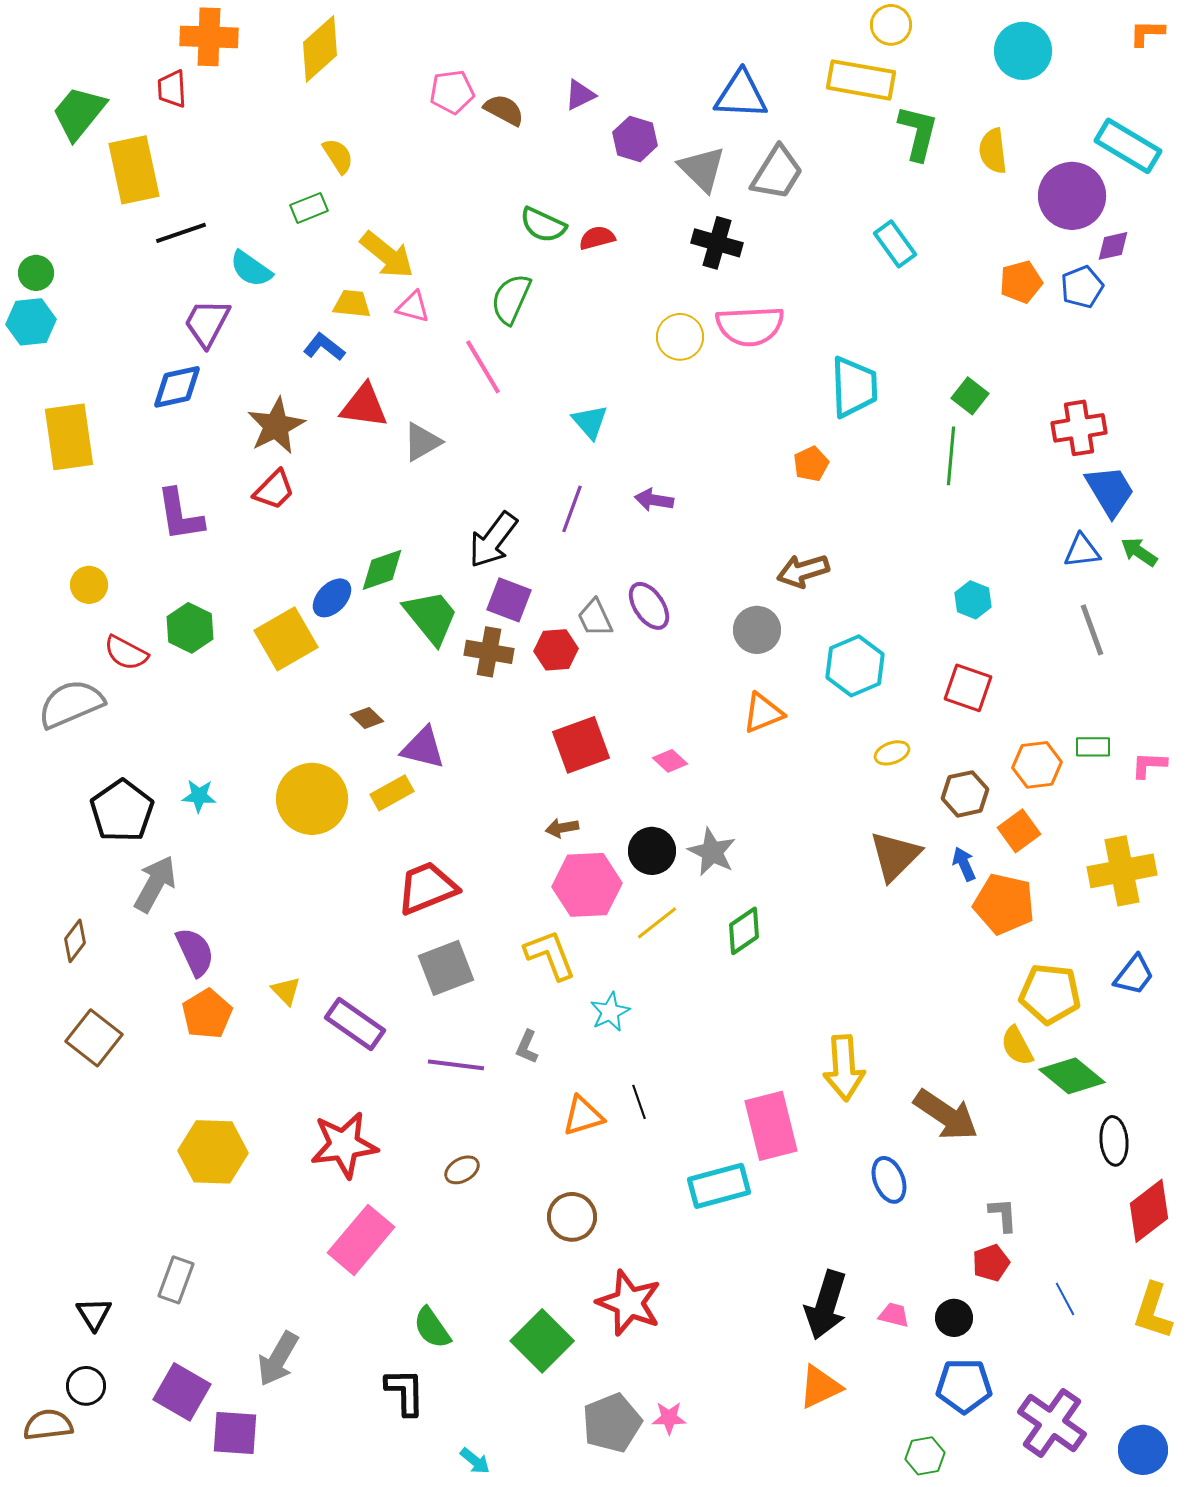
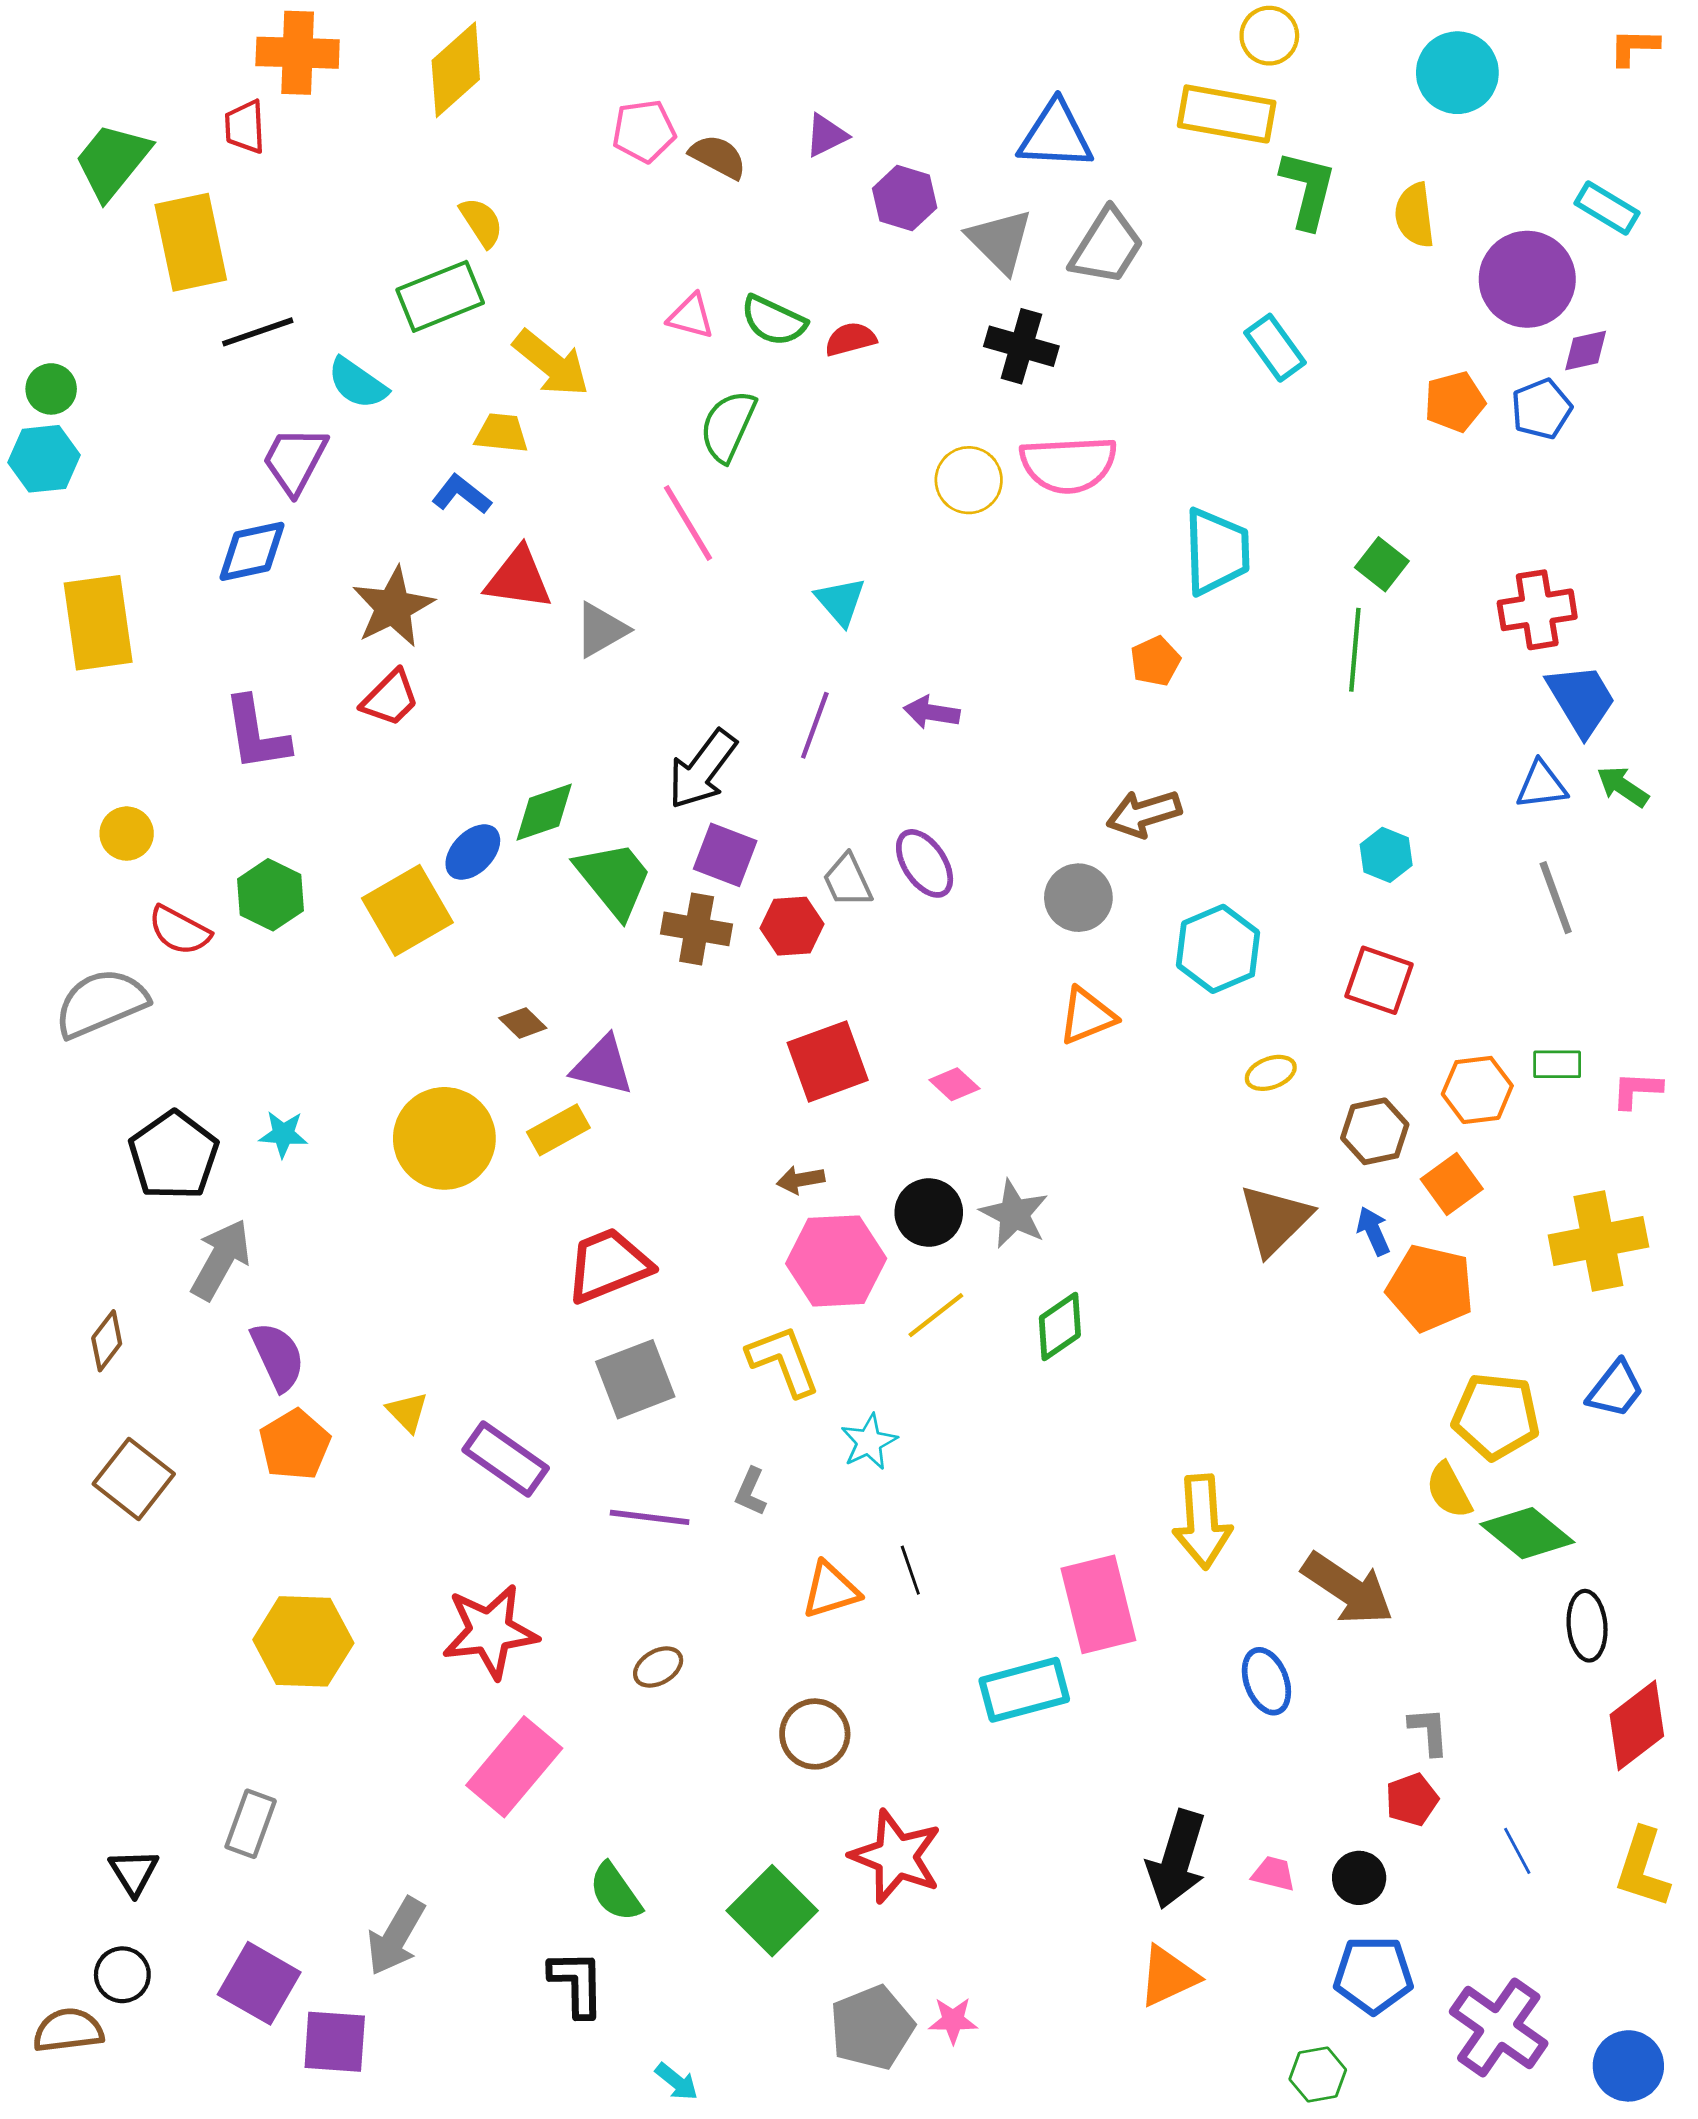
cyan rectangle: (1128, 146) -> (1607, 208), size x0.7
green rectangle: (309, 208) -> (440, 296), size x1.6
pink triangle: (413, 307) -> (691, 316), moved

